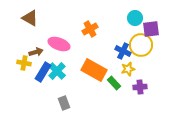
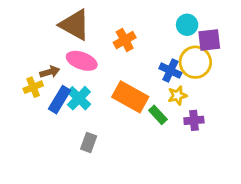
brown triangle: (30, 18) -> (75, 25), moved, size x1.4
yellow cross: (24, 63) -> (33, 87), turned -32
gray rectangle: (64, 103) -> (89, 143), turned 40

